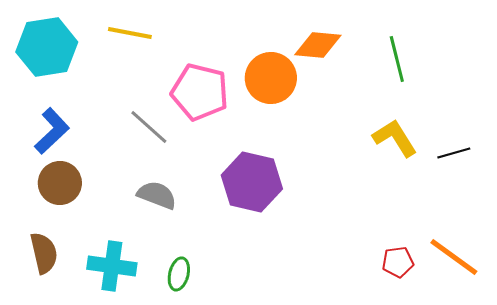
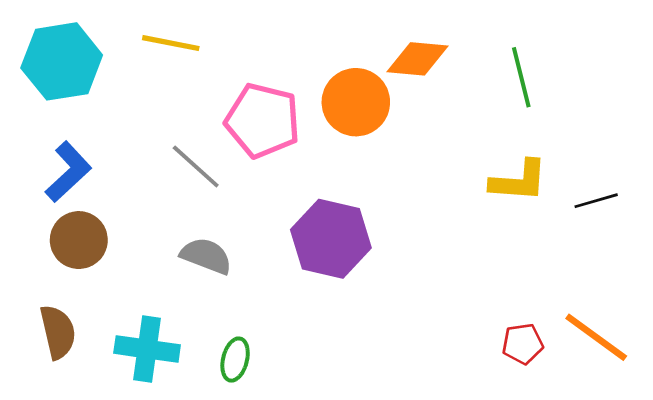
yellow L-shape: (395, 138) -> (519, 181), turned 126

